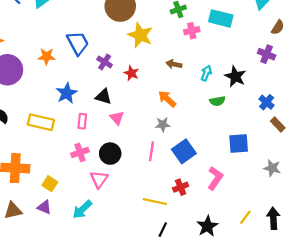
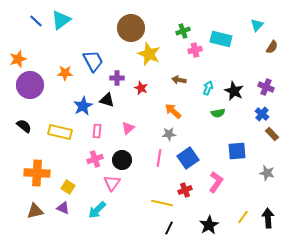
purple cross: (267, 54) -> (266, 87), moved
purple cross: (105, 62) -> (117, 78), turned -32
black triangle: (103, 97) -> (107, 100), moved
pink triangle: (117, 118) -> (128, 128), turned 32

